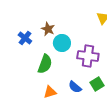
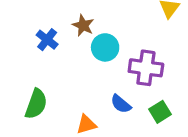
green semicircle: (45, 64) -> (36, 104), moved
blue semicircle: (75, 87) -> (121, 104), moved

